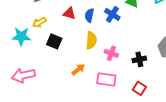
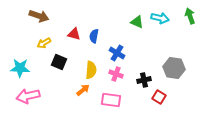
blue cross: (112, 14) -> (117, 53), moved
cyan star: (21, 36) -> (20, 68), moved
yellow semicircle: (91, 40) -> (91, 70), moved
red square: (139, 88) -> (159, 97), moved

